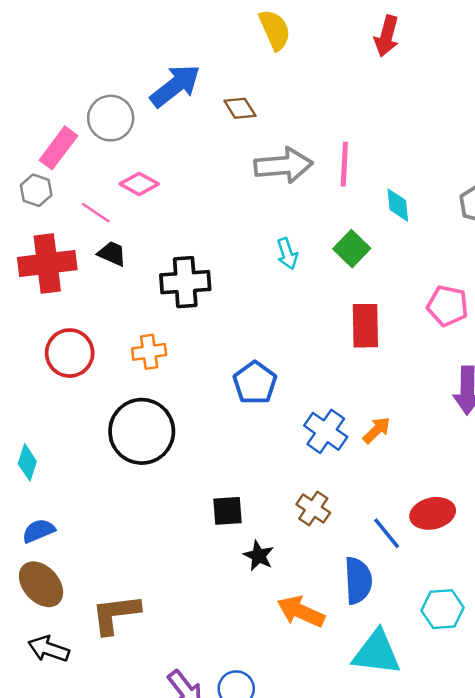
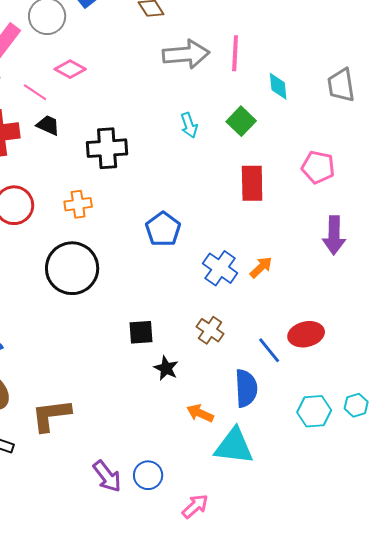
orange arrow: (301, 612) -> (200, 413), size x0.7
cyan triangle: (377, 653) -> (234, 446), moved

